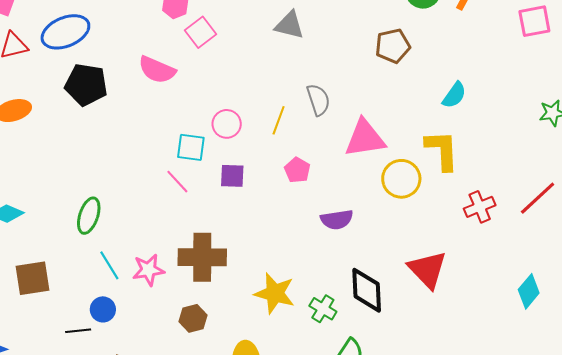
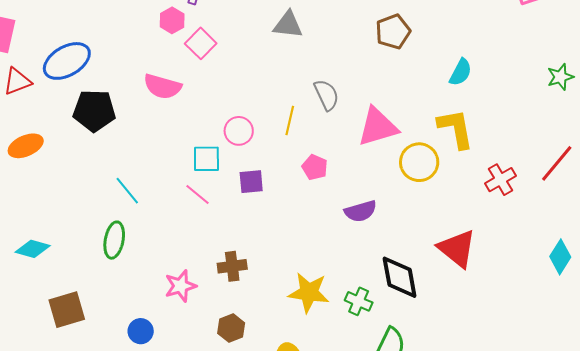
brown cross: (202, 257) -> (232, 266), size x0.6
cyan line: (109, 265) -> (127, 191), moved

